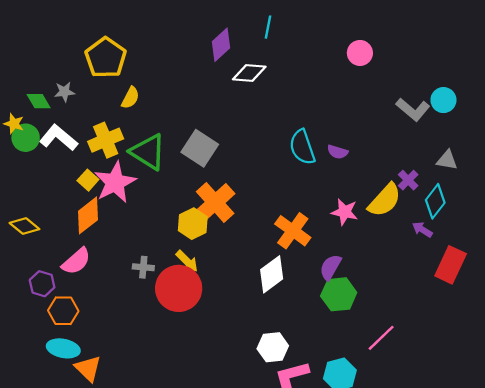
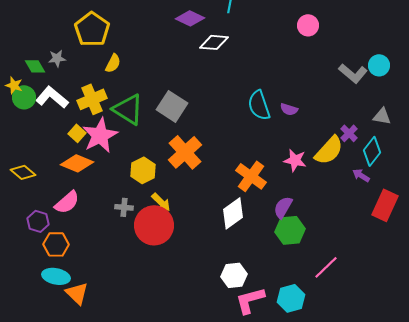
purple diamond: (221, 45) -> (190, 18), turned 68
orange diamond: (88, 215) -> (77, 163), turned 60
yellow hexagon: (193, 224) -> (143, 170), moved

